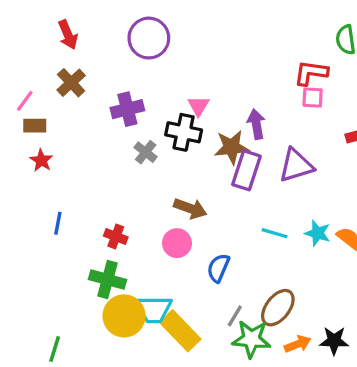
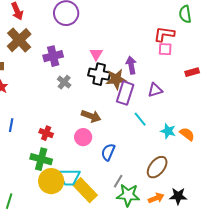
brown cross: (71, 83) -> (19, 40), size x1.4
black cross: (184, 132) -> (99, 74), moved
purple triangle: (296, 165) -> (155, 90), size x0.7
cyan line: (275, 233) -> (140, 119), moved, turned 35
brown ellipse: (278, 308) -> (157, 167), moved

